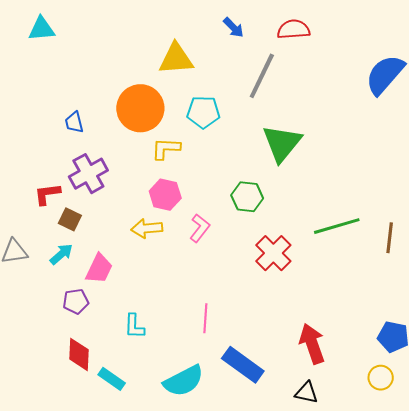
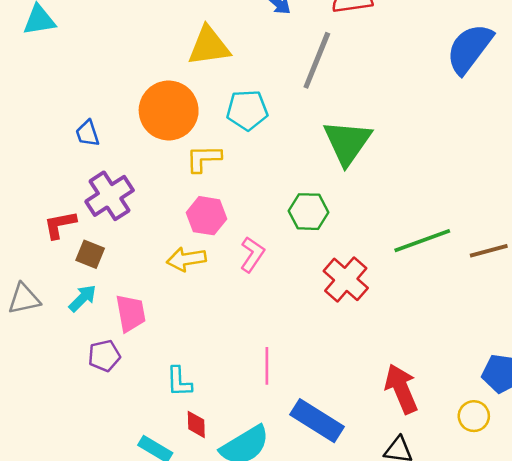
brown line: (390, 238) -> (489, 251), turned 72
pink trapezoid: (99, 269) -> (131, 313), turned -32
red diamond: (79, 354) -> (196, 424), moved, size x0.7
yellow circle: (381, 378) -> (474, 416), moved

